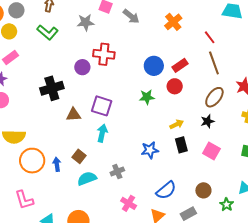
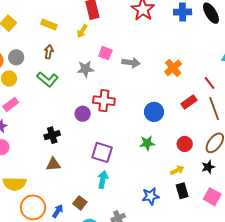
gray arrow: (131, 16) -> (131, 63), turned -30
red rectangle: (180, 65) -> (189, 102), moved
red circle: (175, 86) -> (185, 144), moved
black cross: (52, 88) -> (52, 135), size x0.7
brown triangle: (73, 115) -> (53, 164), moved
blue arrow: (57, 164) -> (58, 211), turned 40

